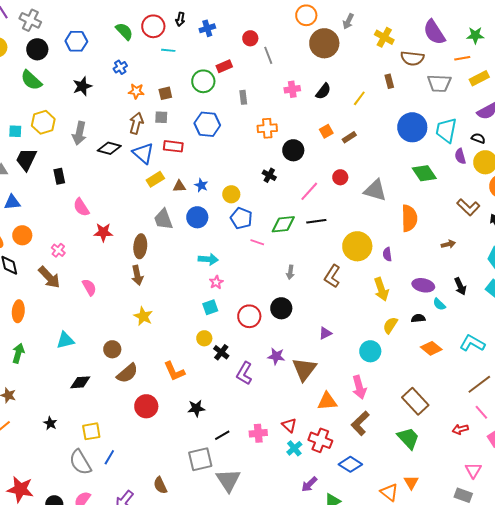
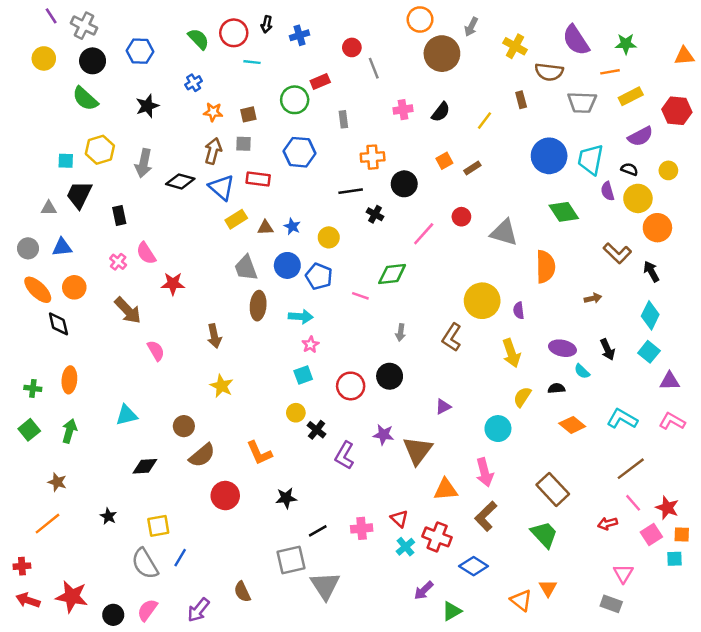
blue pentagon: (241, 218) -> (319, 276), moved
black line: (316, 221) -> (351, 191), moved
brown ellipse: (140, 246) -> (258, 306), moved
pink cross: (58, 250) -> (118, 262), moved
brown arrow: (49, 277) -> (128, 310), moved

